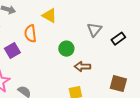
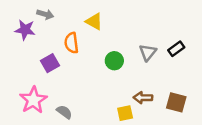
gray triangle: (94, 30) -> (148, 52), moved
brown arrow: (82, 67) -> (143, 98), moved

